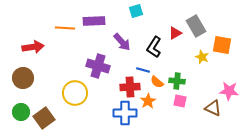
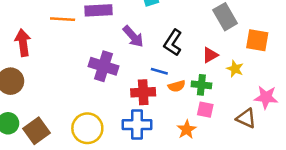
red triangle: (175, 33) -> (210, 55), moved
red arrow: (33, 47) -> (23, 43), turned -90
yellow star: (202, 57) -> (235, 69), moved
orange semicircle: (157, 82) -> (177, 86), turned -56
yellow circle: (75, 93) -> (87, 128), moved
orange star: (148, 101) -> (187, 129), moved

